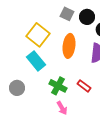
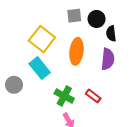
gray square: (67, 14) -> (74, 16), turned -32
gray circle: (17, 88) -> (14, 85), moved

